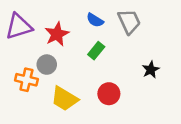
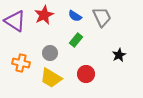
purple triangle: (19, 26) -> (15, 21), turned 50
red star: (57, 34) -> (44, 15), moved
gray circle: (47, 65) -> (50, 53), moved

